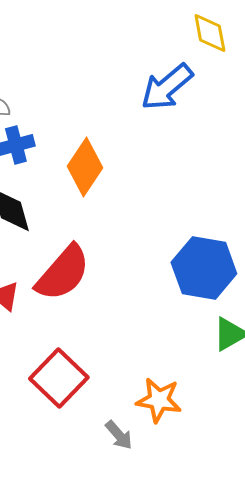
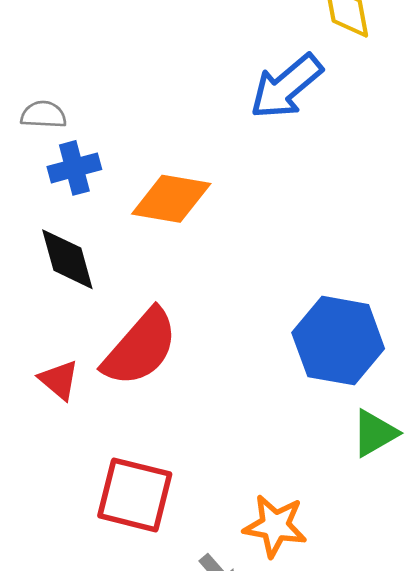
orange diamond: (85, 167) -> (171, 199), turned 66
red square: (59, 378) -> (135, 495), turned -30

